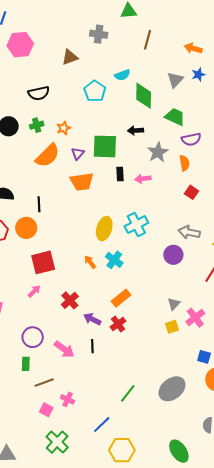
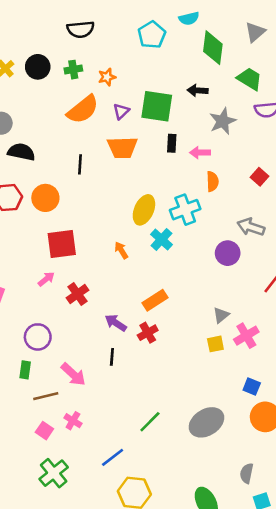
orange semicircle: (184, 163) -> (212, 181), moved
black line: (39, 204) -> (80, 164), moved
cyan cross: (114, 260) -> (161, 239), moved
red cross: (70, 300) -> (78, 294), moved
pink arrow: (64, 349) -> (73, 374), moved

